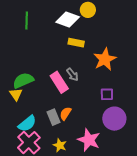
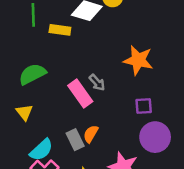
yellow rectangle: (76, 43) -> (60, 30), moved
orange star: (105, 59) -> (138, 60), turned -30
green semicircle: (23, 80) -> (32, 74), moved

